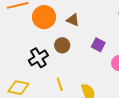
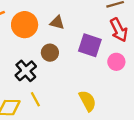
purple square: (98, 45) -> (90, 45), size x1.5
yellow line: (60, 84) -> (35, 99), moved

